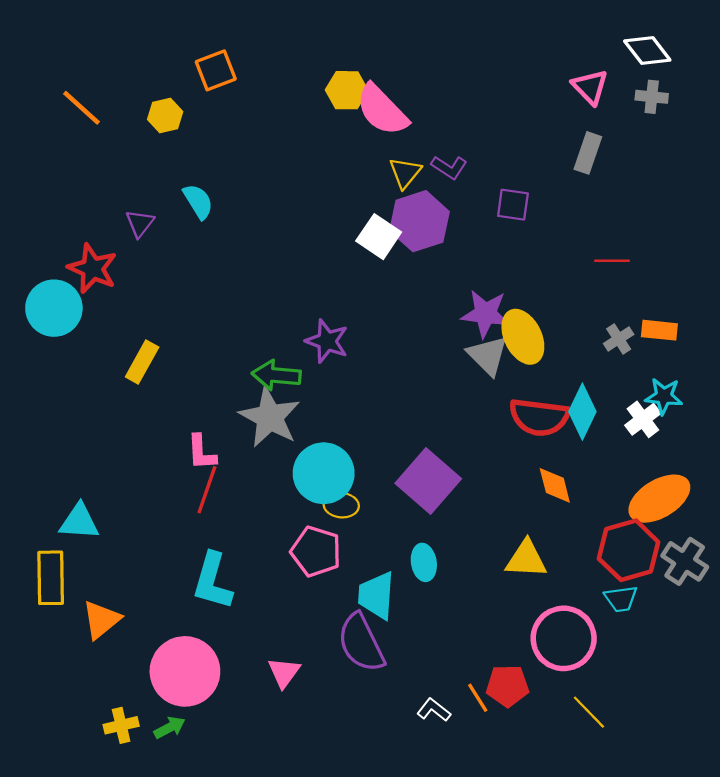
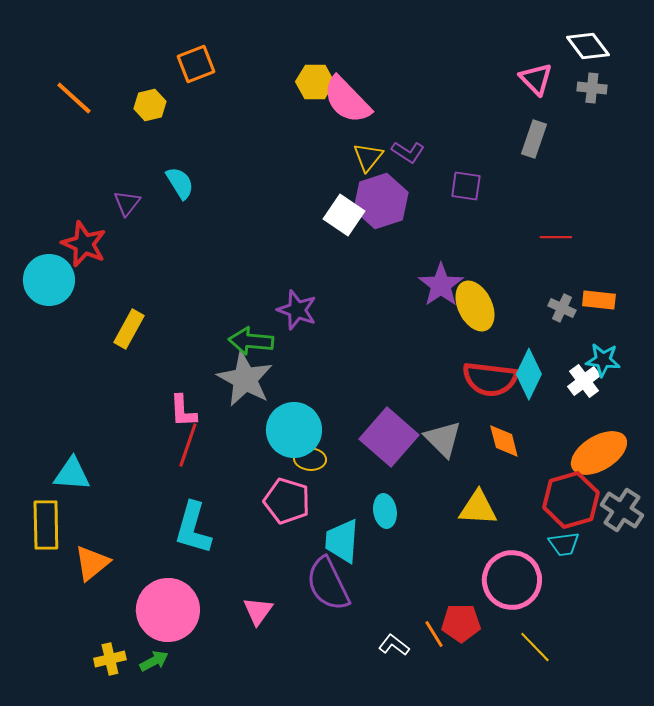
purple star: (485, 314) -> (441, 285), turned 30
gray cross: (619, 339) -> (562, 308), turned -32
gray triangle: (488, 355) -> (443, 439), moved

